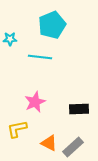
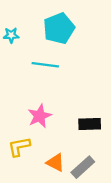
cyan star: (10, 39) -> (11, 35), moved

